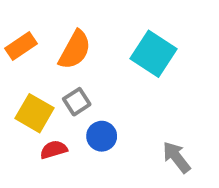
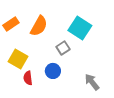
gray square: (77, 102) -> (63, 48), moved
red semicircle: (54, 150) -> (28, 78), turned -80

